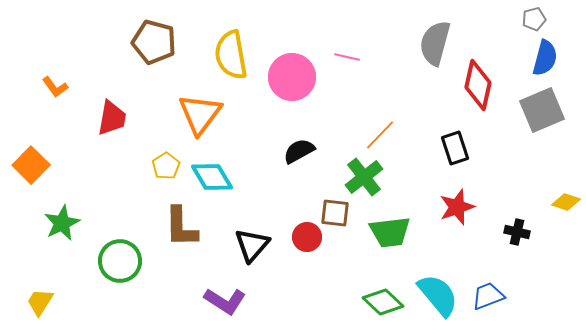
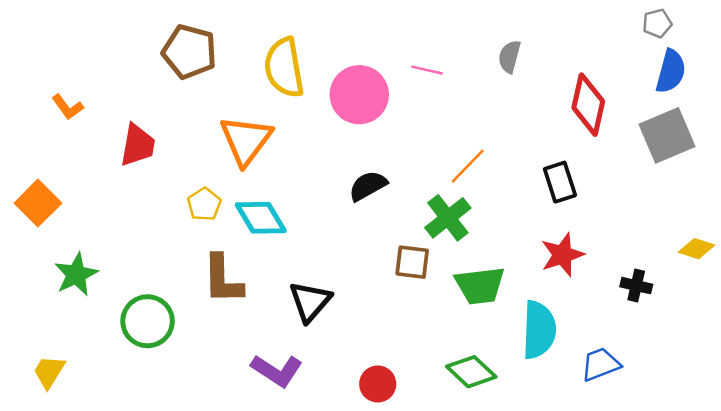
gray semicircle: (435, 43) -> (509, 57), moved, size x0.6
red circle: (307, 237) -> (378, 384), moved
cyan semicircle: (438, 295) -> (539, 330), moved, turned 42

